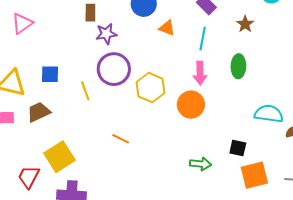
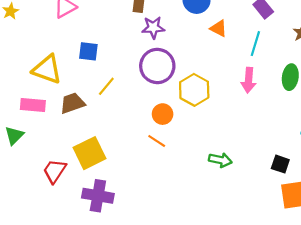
blue square: (50, 74) -> (88, 51), moved
yellow line: (85, 91) -> (106, 86), moved, turned 54
orange circle: (191, 105) -> (163, 114), moved, size x0.7
green arrow: (201, 164) -> (220, 160), moved

